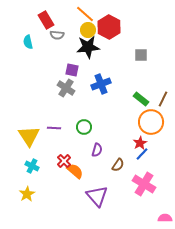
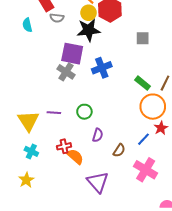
purple square: (72, 70) -> (72, 54), size x1.6
red star: (140, 143) -> (161, 128), moved
red cross: (64, 161) -> (64, 146), turned 32

